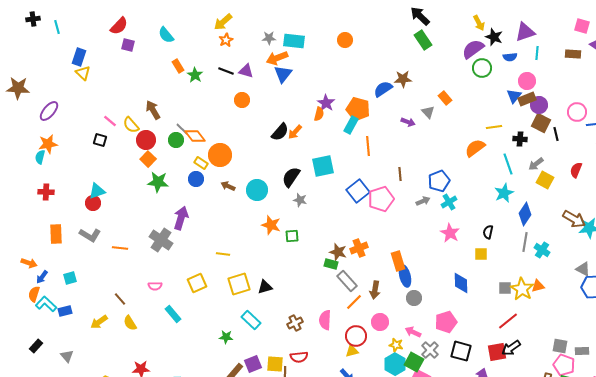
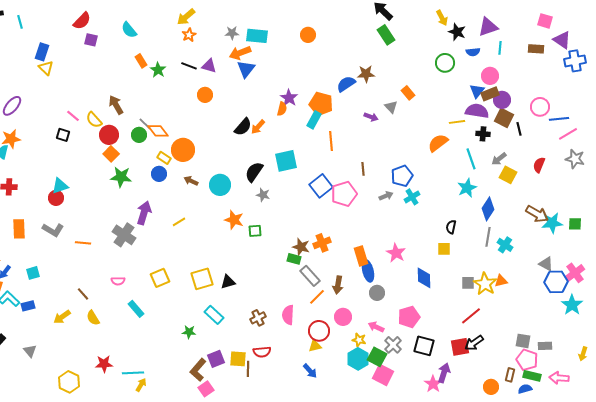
purple semicircle: (473, 49) -> (477, 111), moved, turned 45
pink star: (450, 233) -> (396, 253), moved
yellow line: (223, 254) -> (179, 222), moved, turned -40

